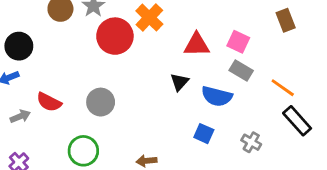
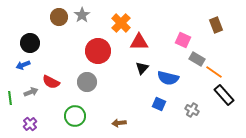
red circle: (115, 36) -> (98, 51), moved
red triangle: (197, 45) -> (139, 42), moved
gray rectangle: (241, 70) -> (197, 59), moved

